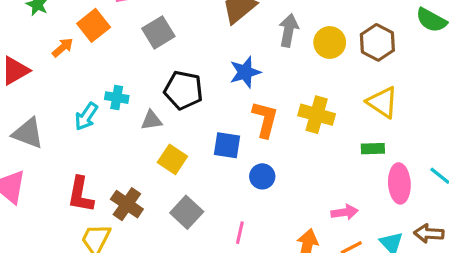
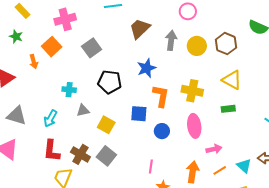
orange arrow: (63, 47) -> (34, 62), turned 120
cyan arrow: (86, 116) -> (50, 119), moved
gray triangle: (151, 120) -> (83, 110), moved
pink ellipse: (399, 183) -> (194, 126), moved
gray square: (187, 212) -> (106, 156), moved

